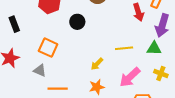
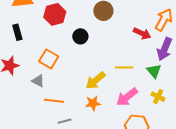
red arrow: (138, 12) -> (142, 33), turned -54
green triangle: (154, 48) -> (154, 71), turned 42
yellow arrow: (97, 64) -> (96, 80), size x1.5

